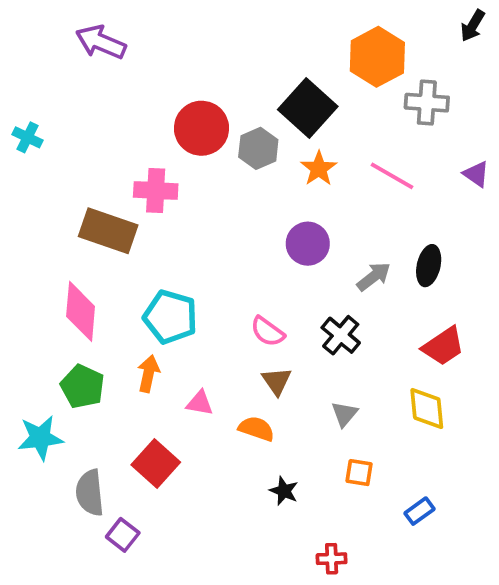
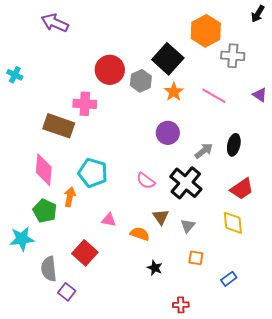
black cross: (341, 335) -> (186, 183), size x1.5
orange arrow: (148, 374) -> (70, 197), moved
brown triangle: (277, 381) -> (161, 217), moved

